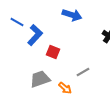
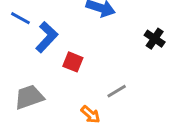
gray trapezoid: (40, 79) -> (29, 97), moved

